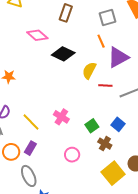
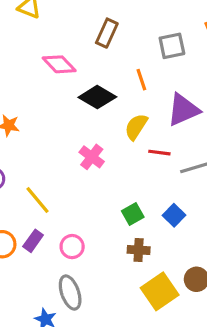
orange line: (101, 41) -> (141, 80), moved
pink cross: (61, 117) -> (92, 157), moved
brown cross: (105, 144) -> (139, 250), moved, turned -32
pink circle: (72, 155) -> (72, 247), moved
gray ellipse: (29, 176) -> (70, 293), moved

